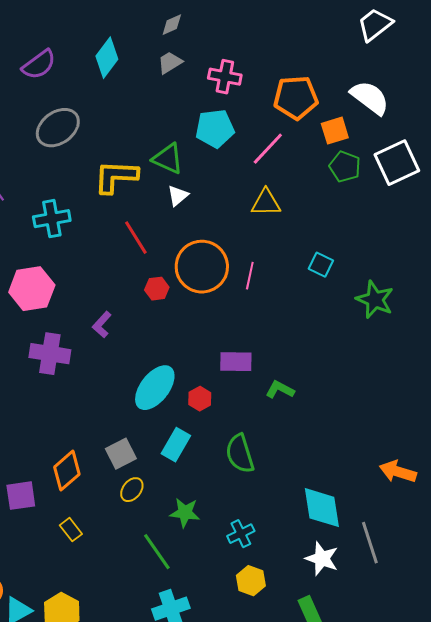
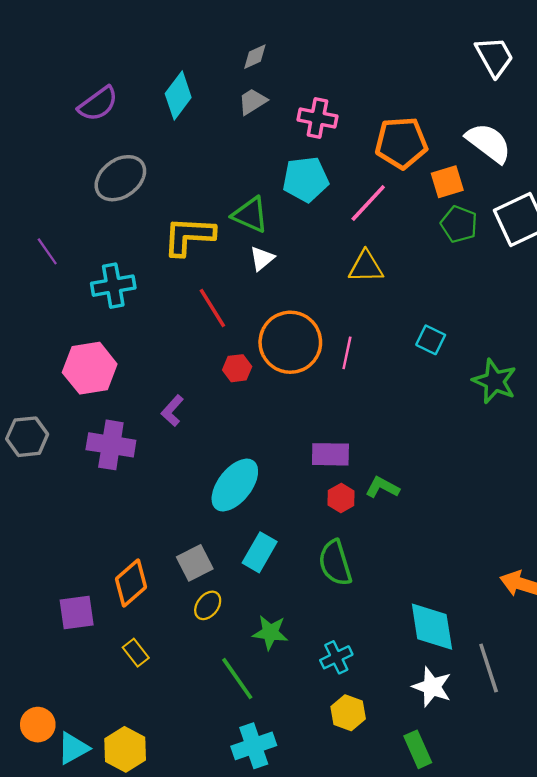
white trapezoid: (375, 25) -> (494, 57), turned 99
red hexagon: (200, 399) -> (341, 498), moved

